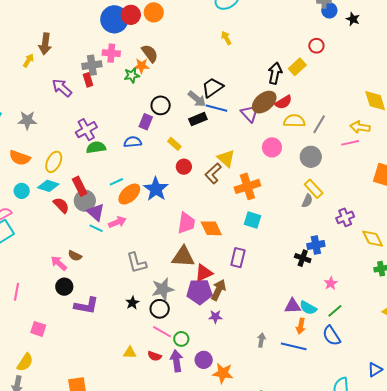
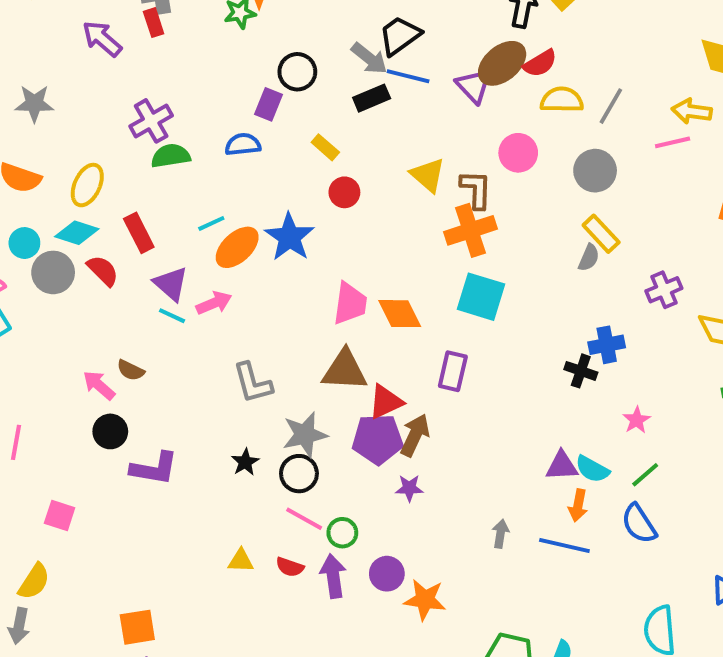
brown L-shape: (213, 173) -> (476, 189), moved, turned 135
gray circle: (85, 201) -> (53, 272), moved
cyan square: (253, 220) -> (481, 297), size x1.4

